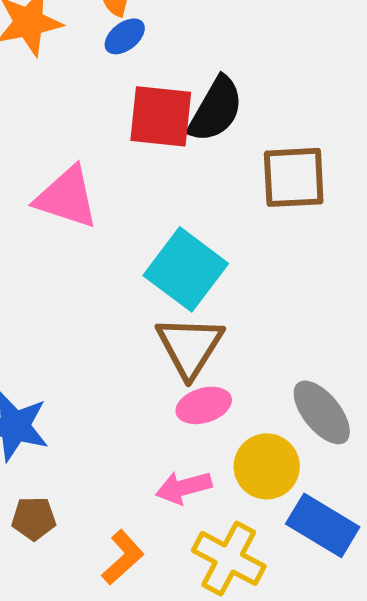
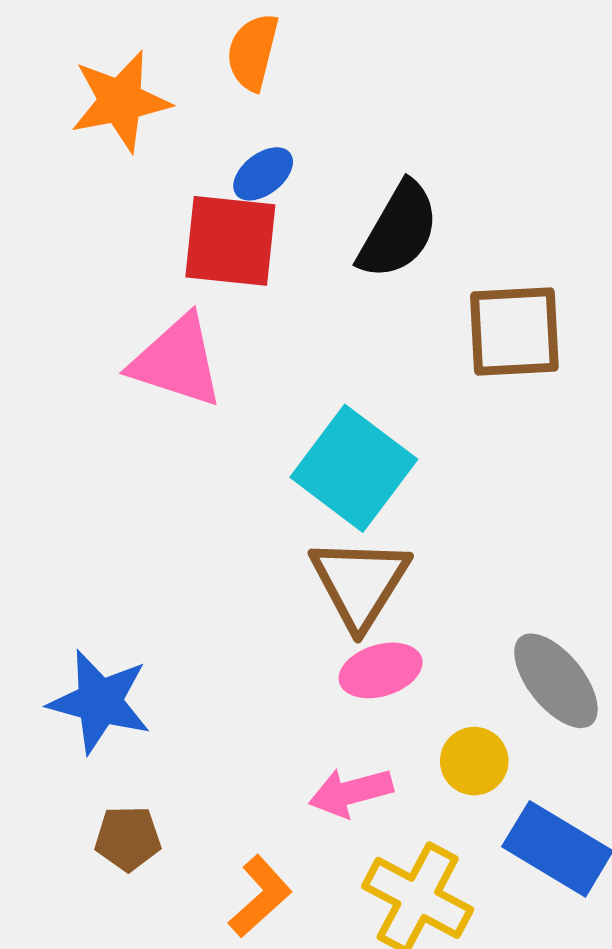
blue ellipse: (125, 36) -> (263, 174), moved
red square: (161, 116) -> (230, 241), moved
yellow circle: (267, 466) -> (474, 761), size x0.7

